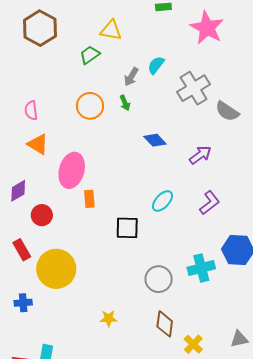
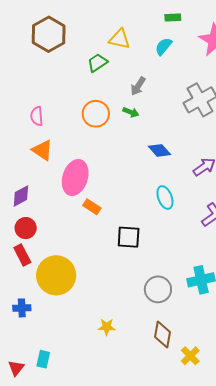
cyan semicircle: (156, 65) -> (164, 46), moved
green arrow: (125, 103) -> (131, 112), turned -49
orange rectangle: (89, 199) -> (92, 207), turned -54
cyan ellipse: (163, 201) -> (165, 197), moved, turned -65
red circle: (42, 215) -> (26, 228), moved

